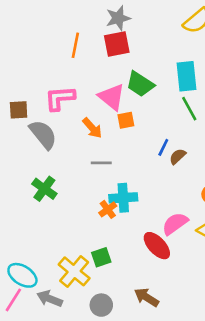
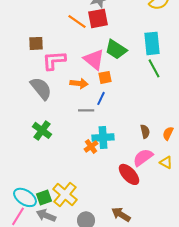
orange line: (75, 45) -> (77, 21), moved, turned -66
brown square: (19, 110) -> (36, 43), moved
orange arrow: (92, 128) -> (79, 83), turned -42
blue line: (163, 147) -> (101, 98), moved
brown semicircle: (178, 156) -> (145, 131), moved, turned 120
green square: (101, 257) -> (44, 197), moved

